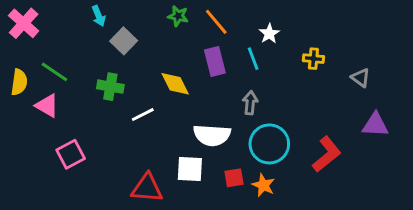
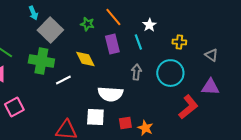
green star: (178, 16) -> (87, 24), moved
gray square: (124, 41) -> (50, 30), size x1.4
green cross: (110, 87) -> (41, 61), size x1.4
purple triangle: (375, 125) -> (210, 87), moved
cyan circle: (269, 144) -> (170, 73), moved

